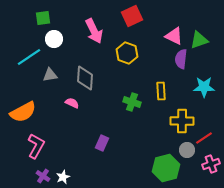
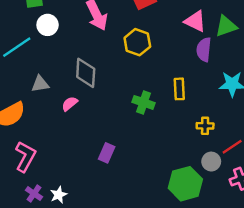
gray triangle: (50, 75) -> (40, 84), moved
pink semicircle: (72, 103) -> (70, 104), turned -64
yellow cross: (182, 121) -> (205, 126), size x0.6

